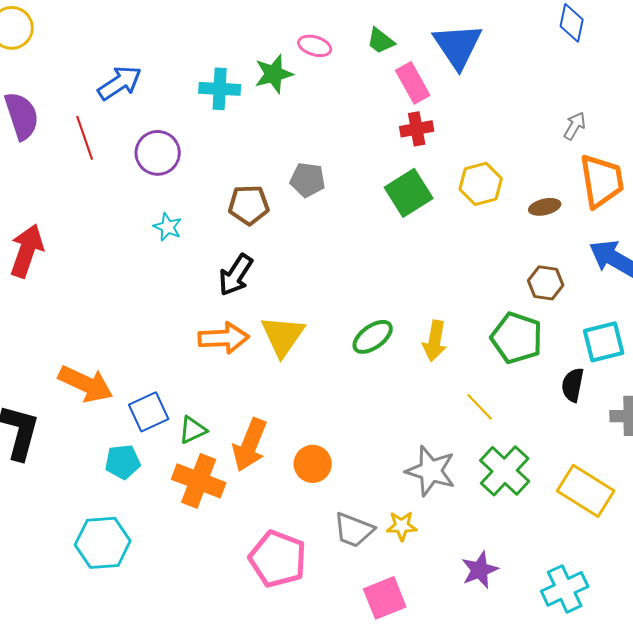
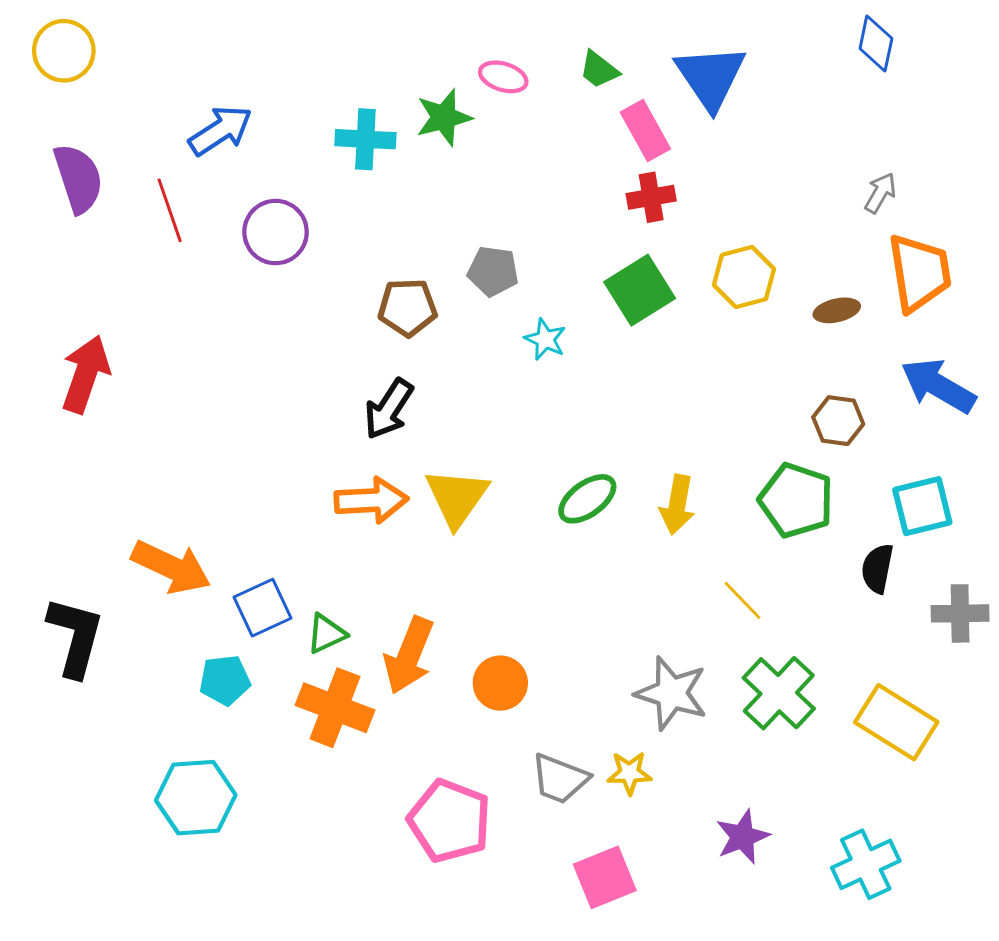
cyan star: (168, 227) -> (545, 339), moved

